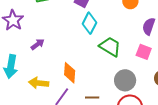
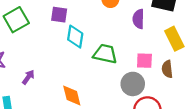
pink square: (144, 52) -> (144, 61), moved

